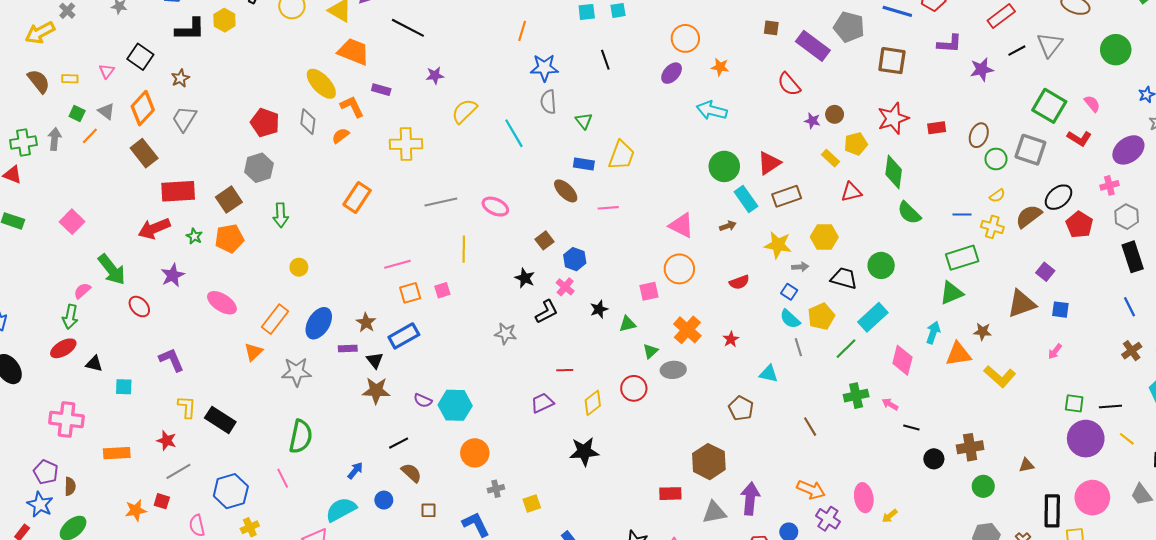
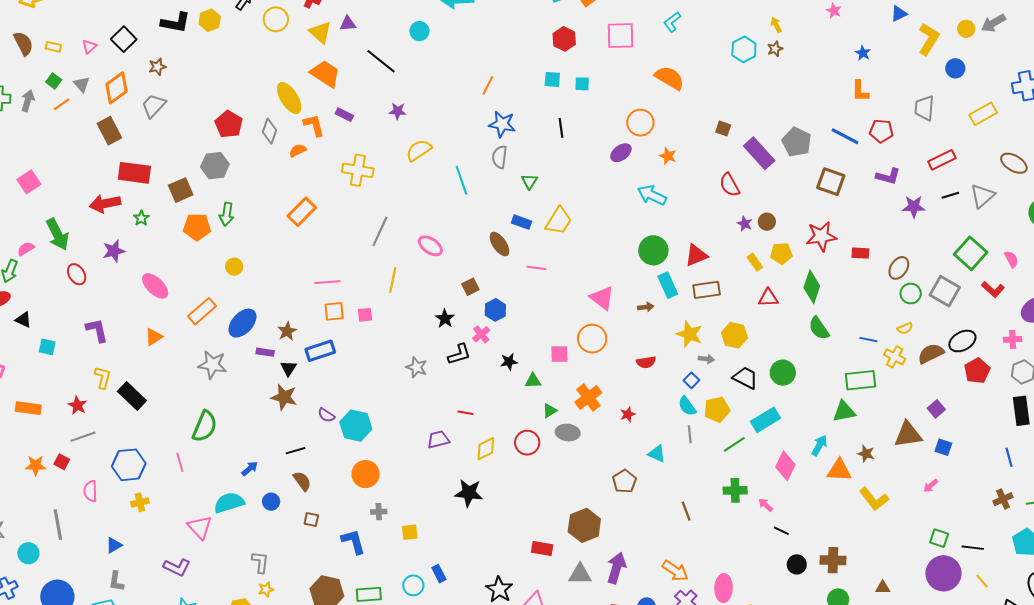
gray line: (441, 202) -> (380, 231), turned -64
orange pentagon: (229, 238) -> (197, 227), moved
orange triangle: (253, 352) -> (154, 337), moved

